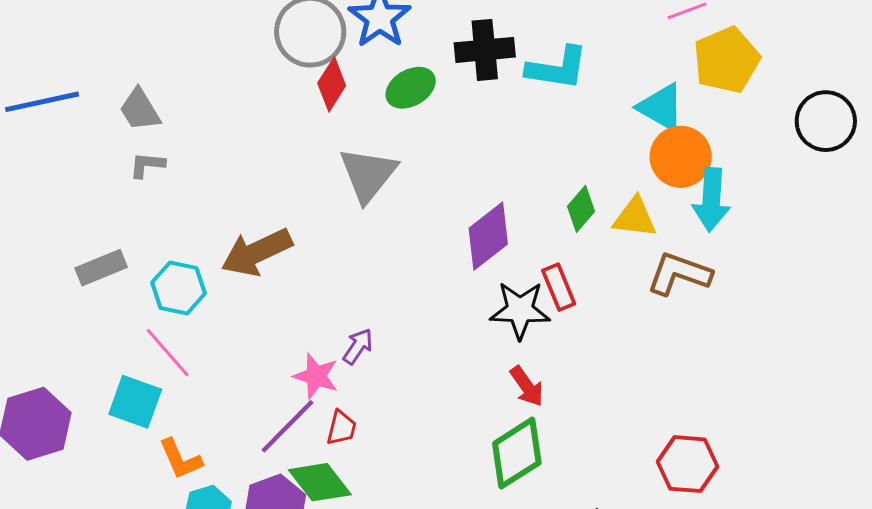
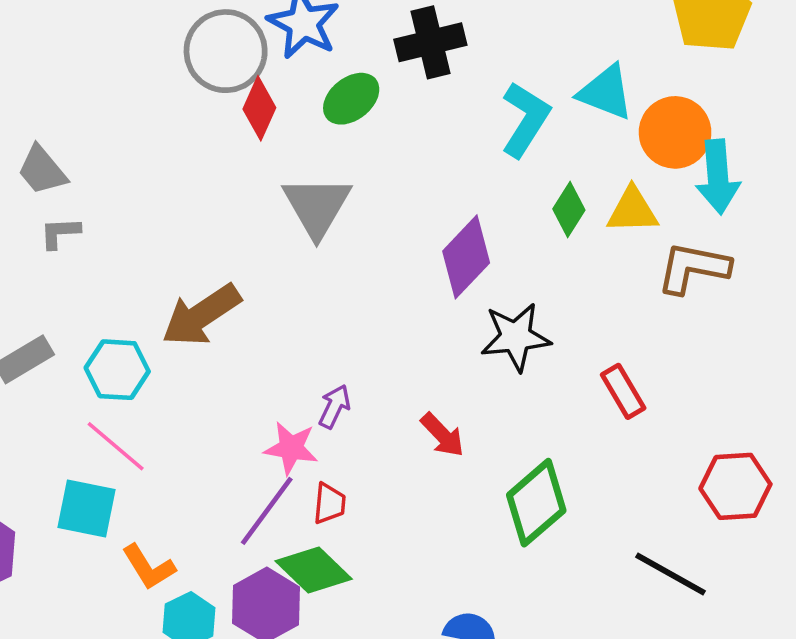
cyan L-shape: (557, 68) -> (525, 119), moved, turned -58
cyan triangle: (661, 107) -> (606, 92), moved
red rectangle: (559, 287) -> (623, 391), moved
red arrow: (527, 386) -> (442, 435), moved

